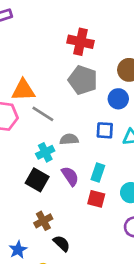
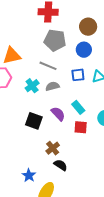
gray line: (43, 114) -> (48, 66), moved
cyan cross: (45, 152) -> (32, 86), moved
cyan rectangle: (98, 173) -> (78, 107), turned -48
brown cross: (43, 221) -> (53, 148), moved

